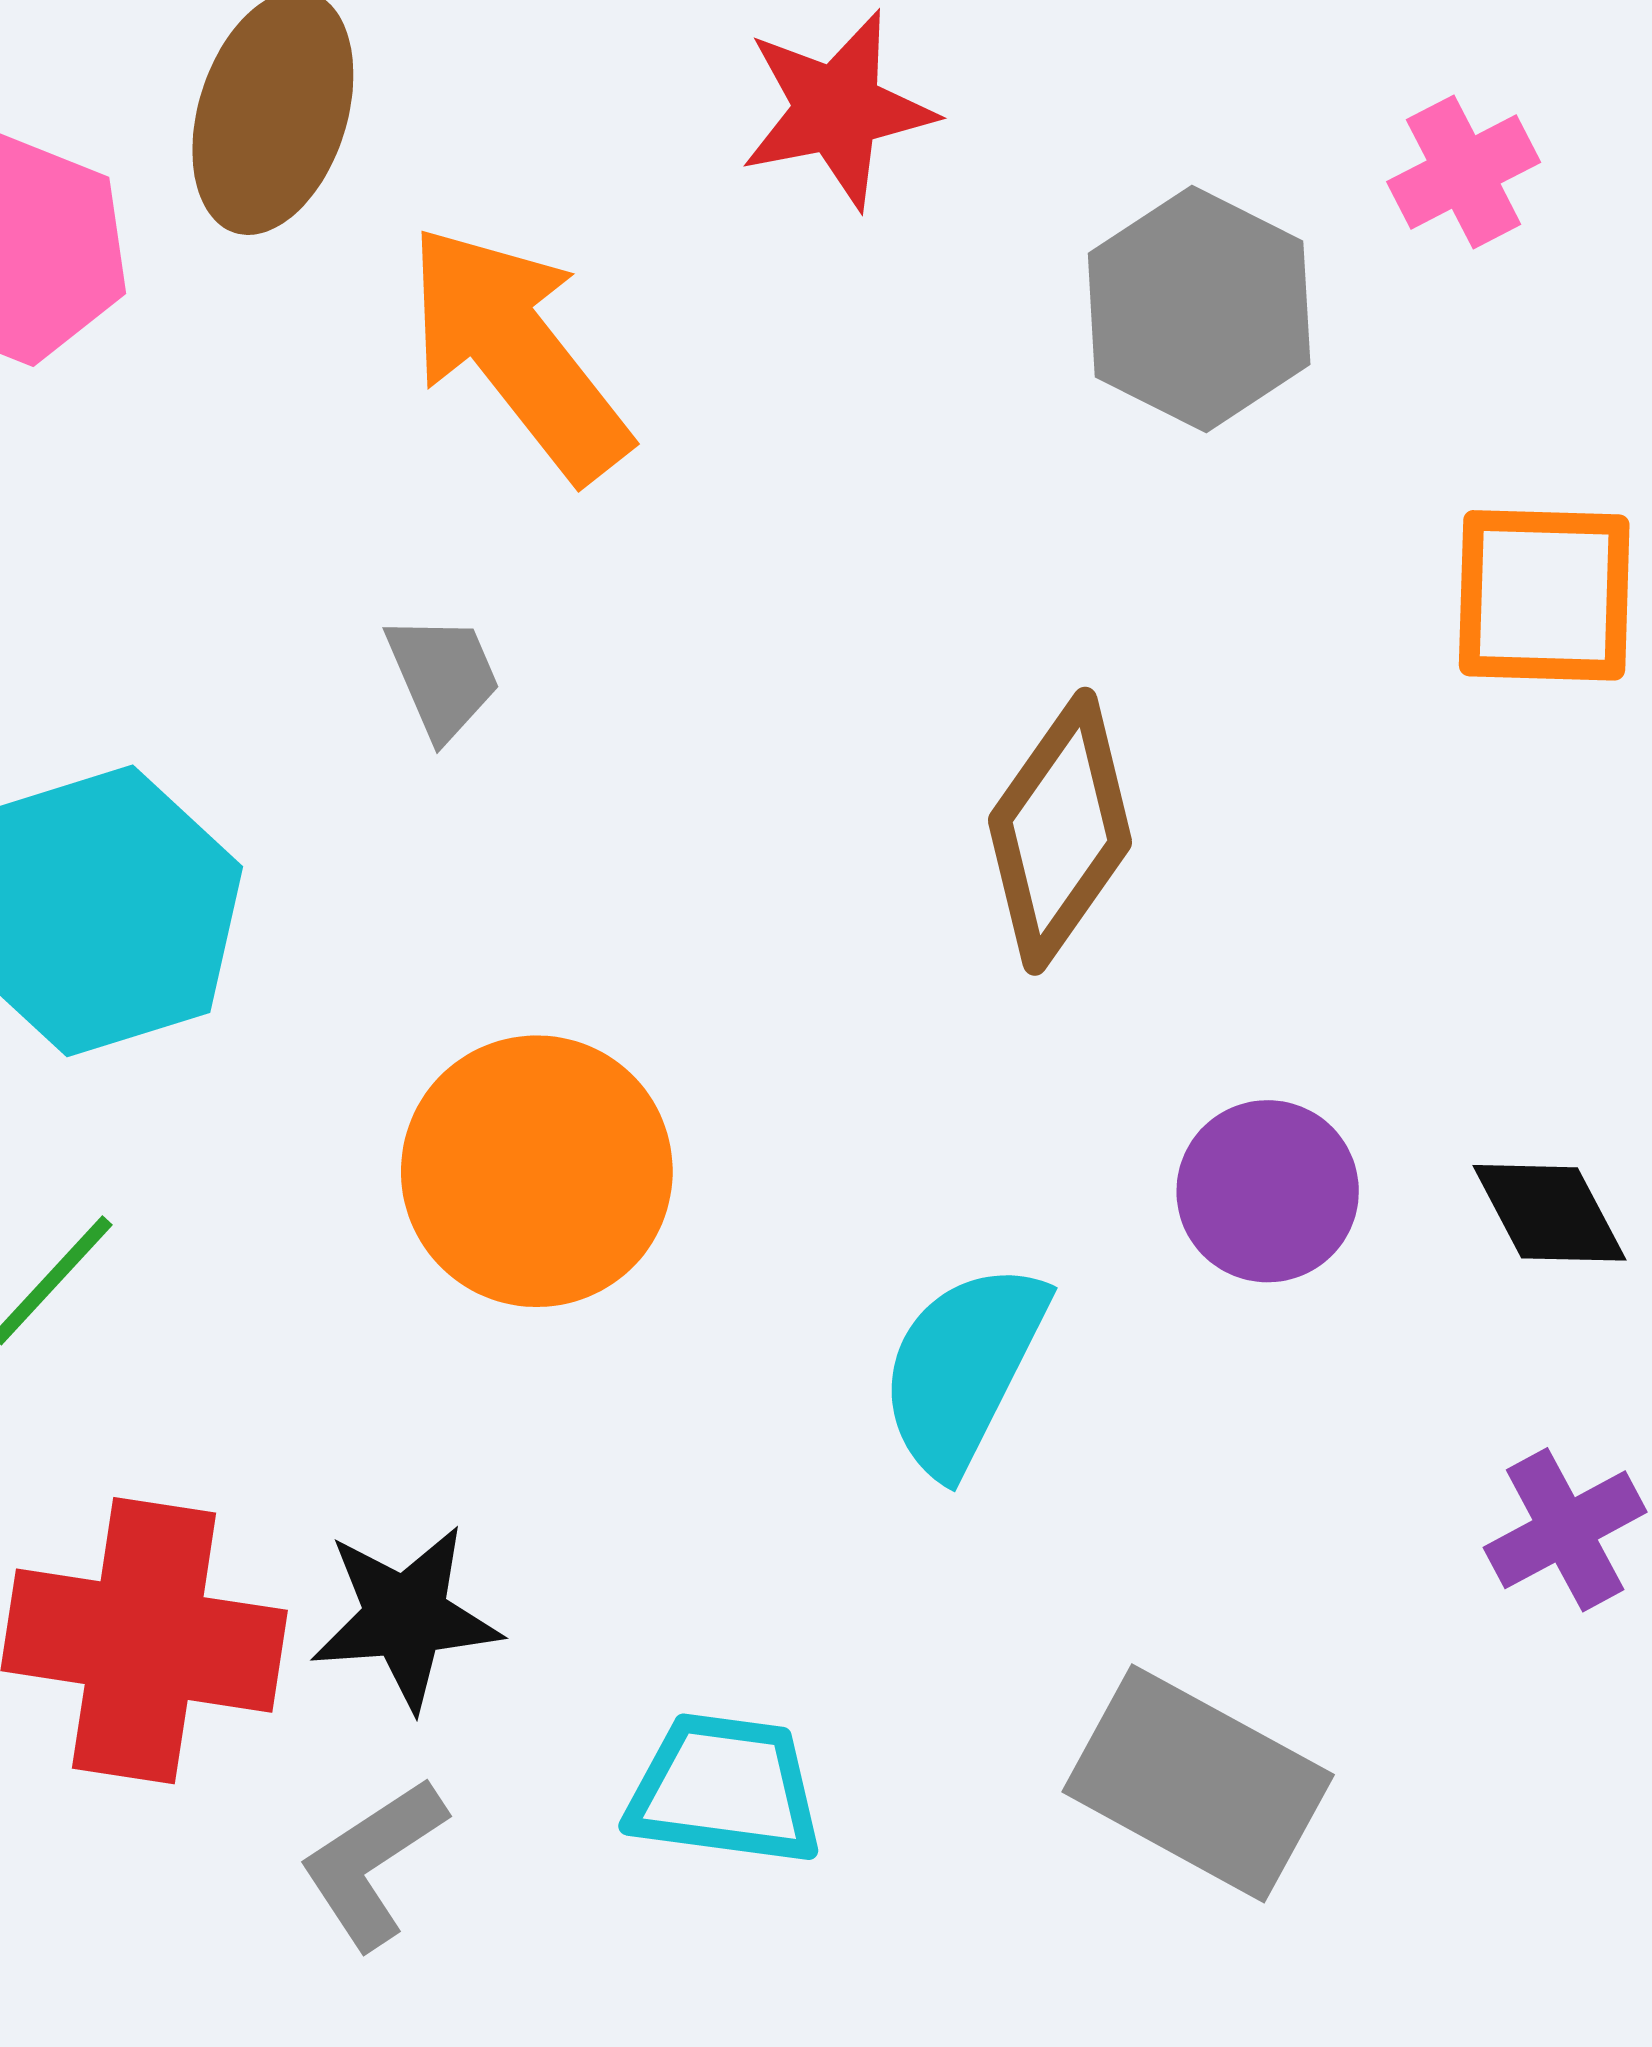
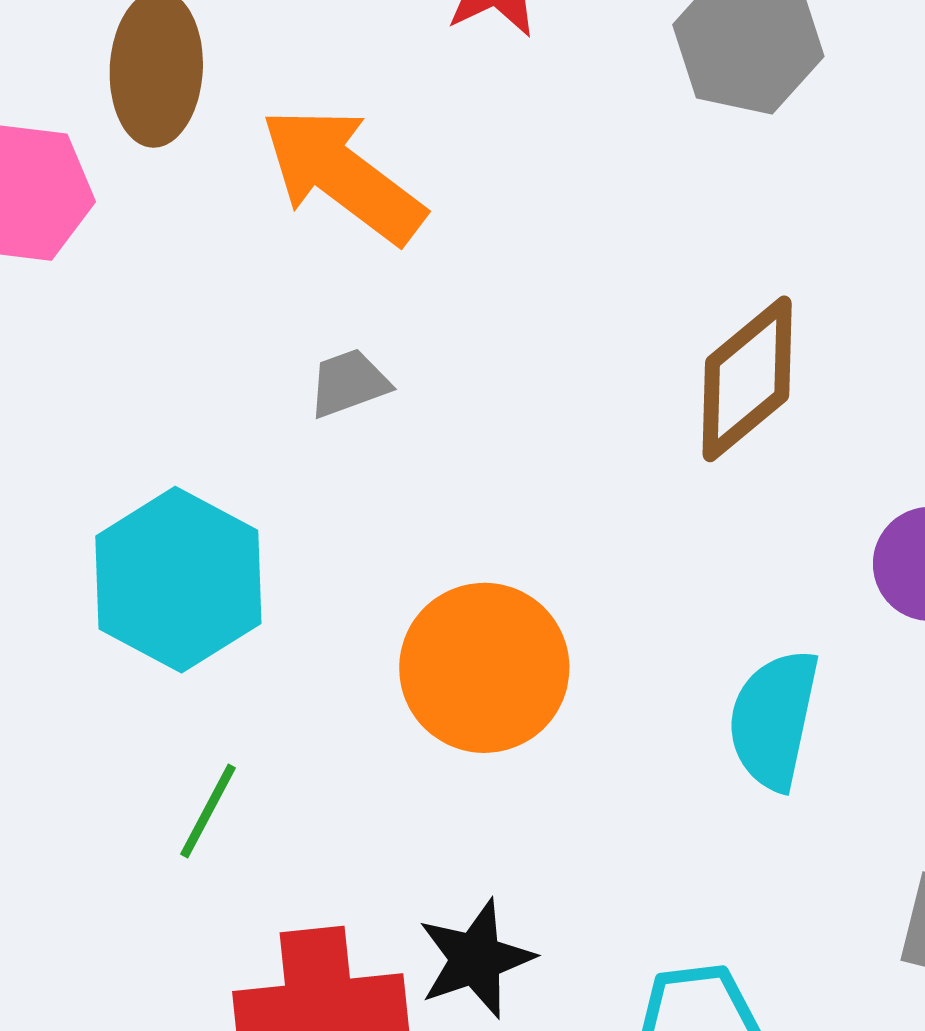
gray trapezoid: (443, 676) -> (349, 383), turned -72
brown diamond: (1060, 831) -> (747, 379), turned 30

